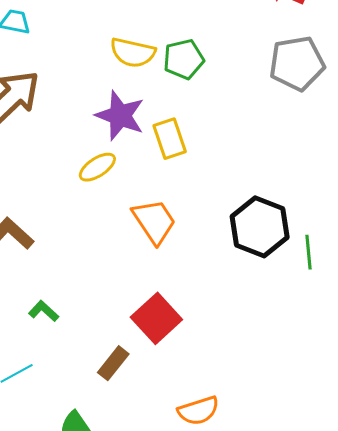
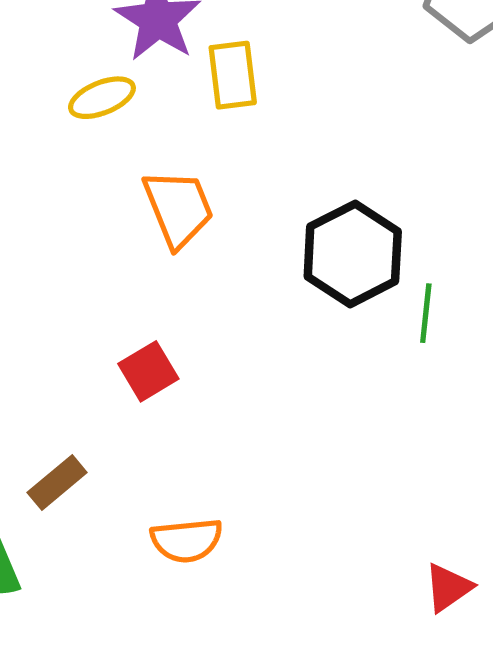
red square: (156, 318) -> (148, 371), size x0.7
brown rectangle: (113, 363) -> (57, 483), moved

